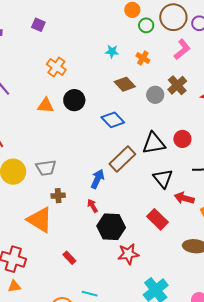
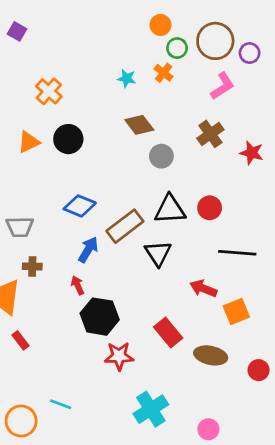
purple square: (38, 25) -> (17, 31), moved
orange cross: (143, 58) -> (164, 73), moved
gray circle: (155, 95) -> (161, 156), moved
orange triangle: (46, 105) -> (29, 142), turned -36
blue diamond: (113, 120) -> (80, 206), moved, turned -30
black triangle: (163, 178) -> (158, 253), moved
red rectangle: (158, 219) -> (168, 332), moved
red rectangle: (69, 258) -> (21, 340), moved

